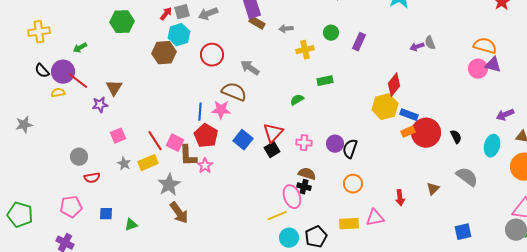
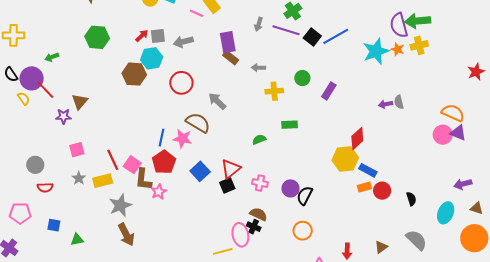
yellow semicircle: (58, 93) -> (24, 98), turned 56
red circle: (426, 133) -> (382, 191), size x0.6

